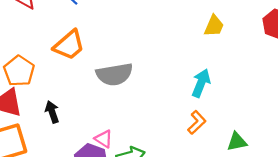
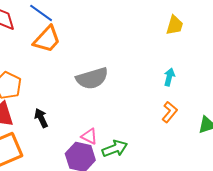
orange trapezoid: (69, 45) -> (47, 39), moved
cyan arrow: (201, 83) -> (169, 77), size x0.7

